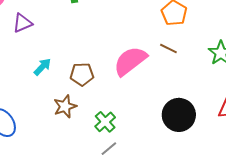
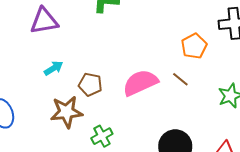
purple triangle: (22, 23) -> (44, 21), size x1.4
brown star: (65, 106) -> (66, 112), size x1.4

